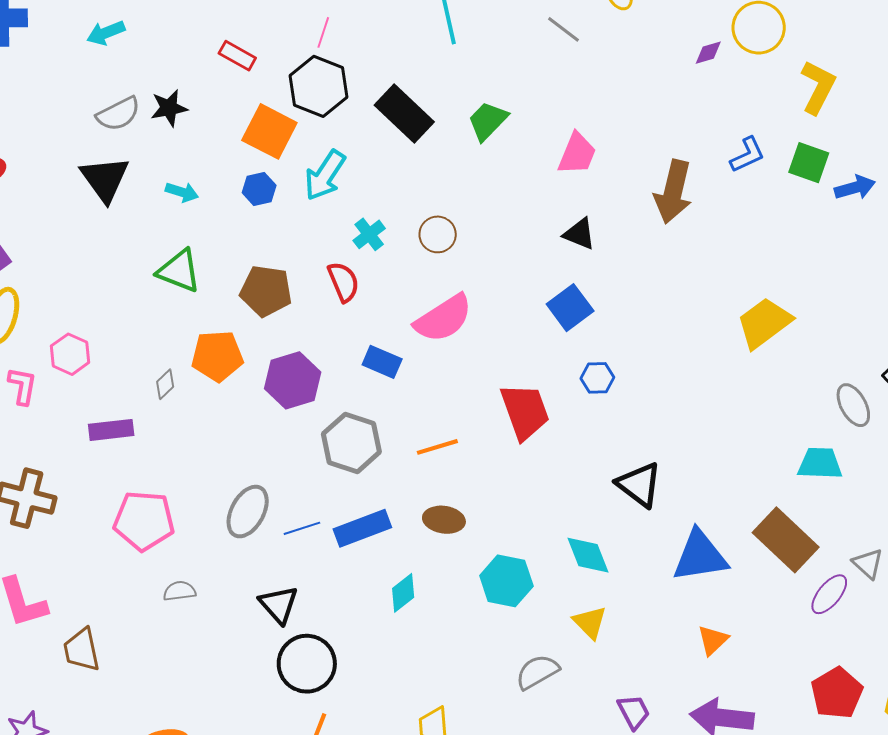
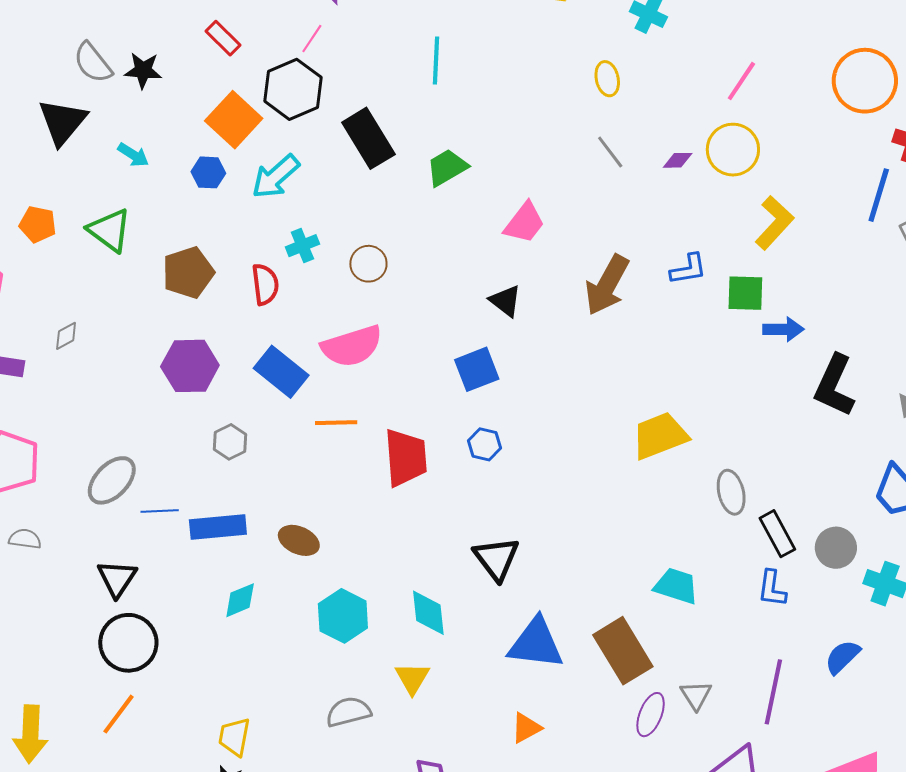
gray line: (564, 29) -> (610, 152), moved
gray semicircle: (118, 114) -> (93, 63), turned 63
green square: (809, 163) -> (745, 293), turned -33
brown pentagon: (266, 291) -> (188, 273), turned 30
orange pentagon: (217, 356) -> (38, 224), moved, size x0.7
blue rectangle: (382, 362) -> (281, 372), size x1.4
gray ellipse: (853, 405) -> (731, 492), moved
gray hexagon: (351, 443) -> (230, 442), size x0.6
orange line: (437, 447) -> (336, 423), moved
purple ellipse: (829, 594) -> (651, 715), turned -33

